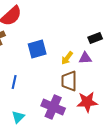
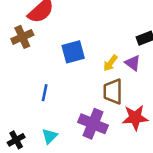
purple triangle: (85, 58) -> (133, 63), turned 40

